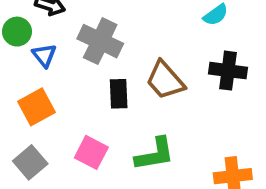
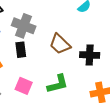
black cross: (228, 71) -> (90, 55), moved
black rectangle: (119, 94) -> (21, 50), moved

